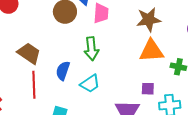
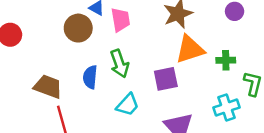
blue semicircle: (63, 71) -> (90, 77), moved
purple square: (148, 89) -> (166, 79), moved, size x1.5

